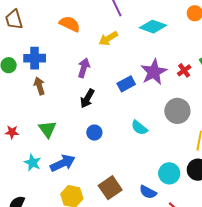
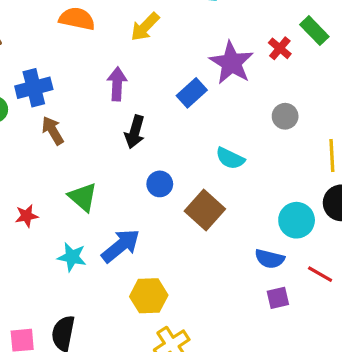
gray circle: (177, 111) -> (285, 116), size x0.6
brown square: (110, 188) -> (205, 210), moved

